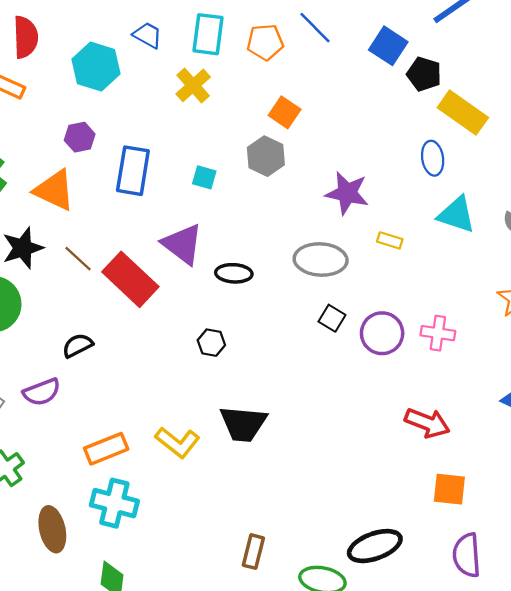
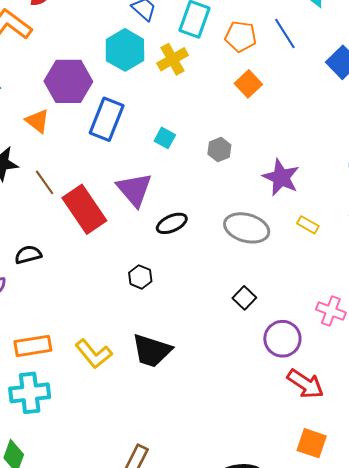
cyan hexagon: (96, 67) -> (125, 50), moved
orange square: (285, 112) -> (248, 84), moved
purple hexagon: (80, 137) -> (68, 81), size x1.8
gray hexagon: (266, 156) -> (219, 150), moved, size x0.7
orange triangle: (54, 190) -> (37, 121), size x0.7
black ellipse: (234, 273) -> (172, 223), turned -40
black square: (332, 318) -> (244, 298), moved
purple circle: (382, 333) -> (282, 339), moved
cyan cross: (114, 503) -> (30, 393), turned -33

